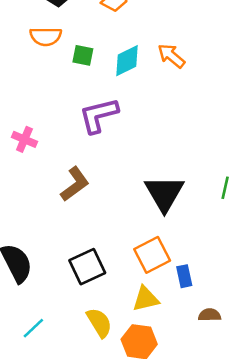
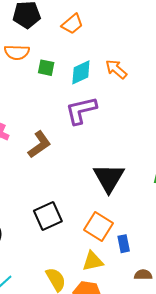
purple L-shape: (99, 115) -> (81, 110), moved
brown L-shape: (75, 184) -> (39, 144), moved
orange square: (152, 255) -> (98, 226), turned -32
black square: (87, 267) -> (48, 216), moved

